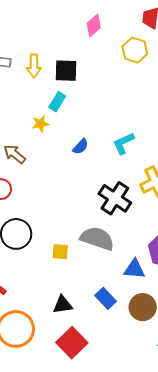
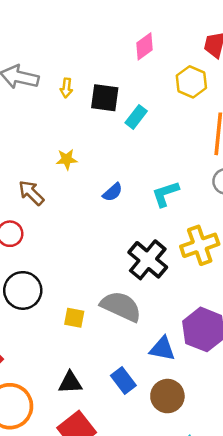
yellow arrow: (34, 66) -> (66, 88), size x0.7
cyan rectangle: (57, 102) -> (136, 117), moved

